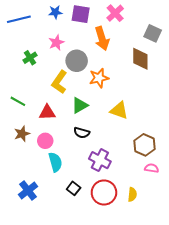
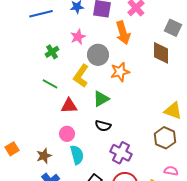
green line: (18, 101) -> (50, 84), moved
yellow triangle: (119, 110) -> (173, 111), moved
brown star: (22, 134) -> (44, 156), moved
pink semicircle: (152, 168) -> (171, 171), moved

